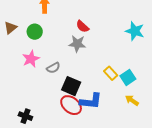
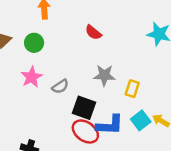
gray star: (77, 44) -> (104, 75), moved
yellow rectangle: (111, 73) -> (132, 89), turned 64
cyan square: (128, 77) -> (141, 120), moved

